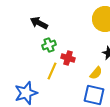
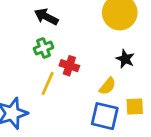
black arrow: (39, 23) -> (46, 17), moved

